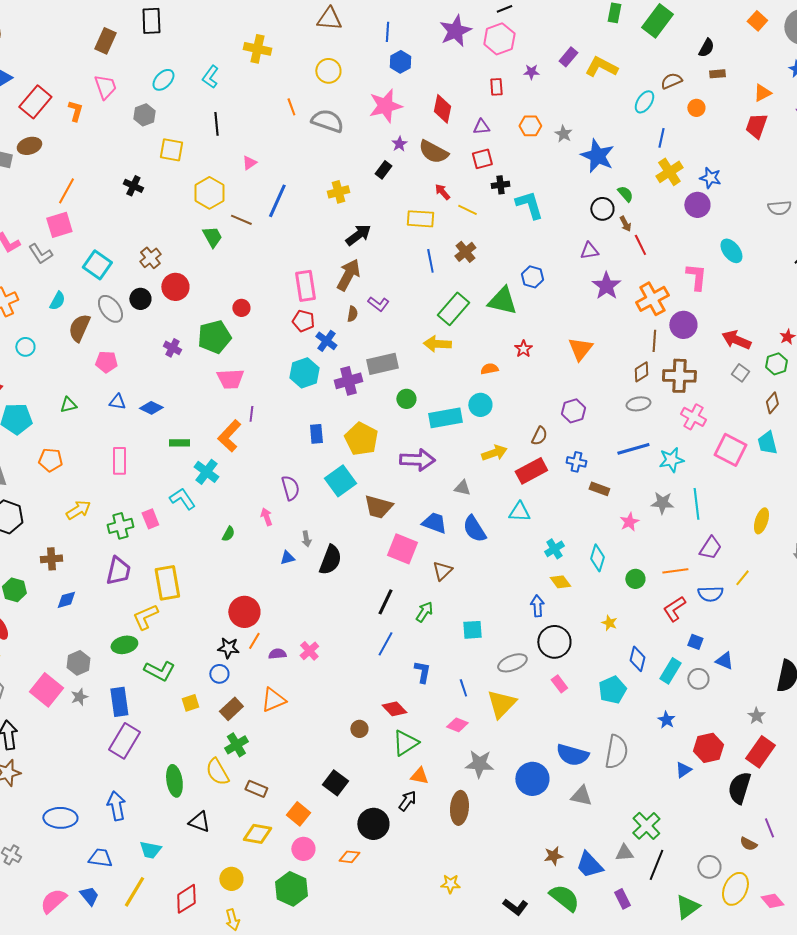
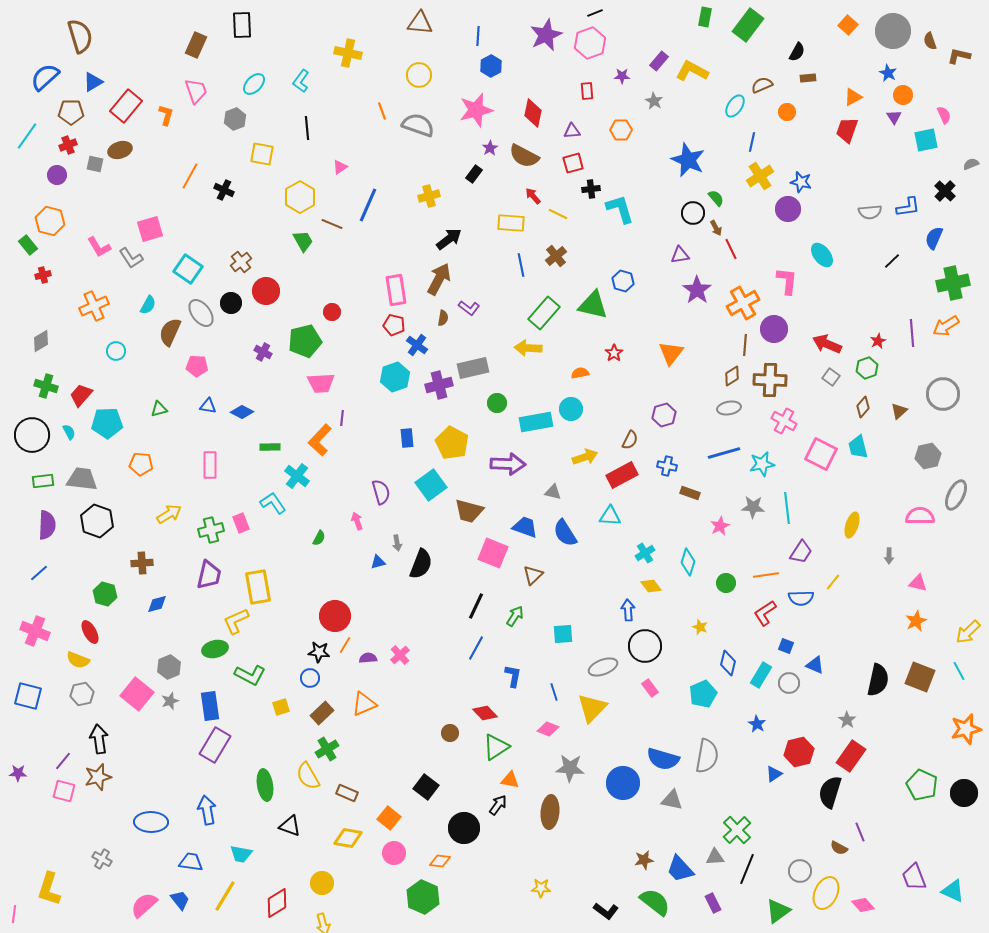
gray star: (563, 134) -> (654, 101), moved
orange line: (66, 191) -> (190, 176), moved
green hexagon: (291, 889) -> (423, 897), moved

